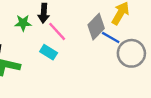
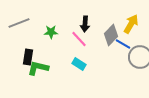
black arrow: (44, 13) -> (85, 24), moved
cyan rectangle: (49, 52) -> (79, 64), moved

